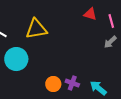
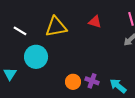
red triangle: (90, 14) -> (95, 22), moved

